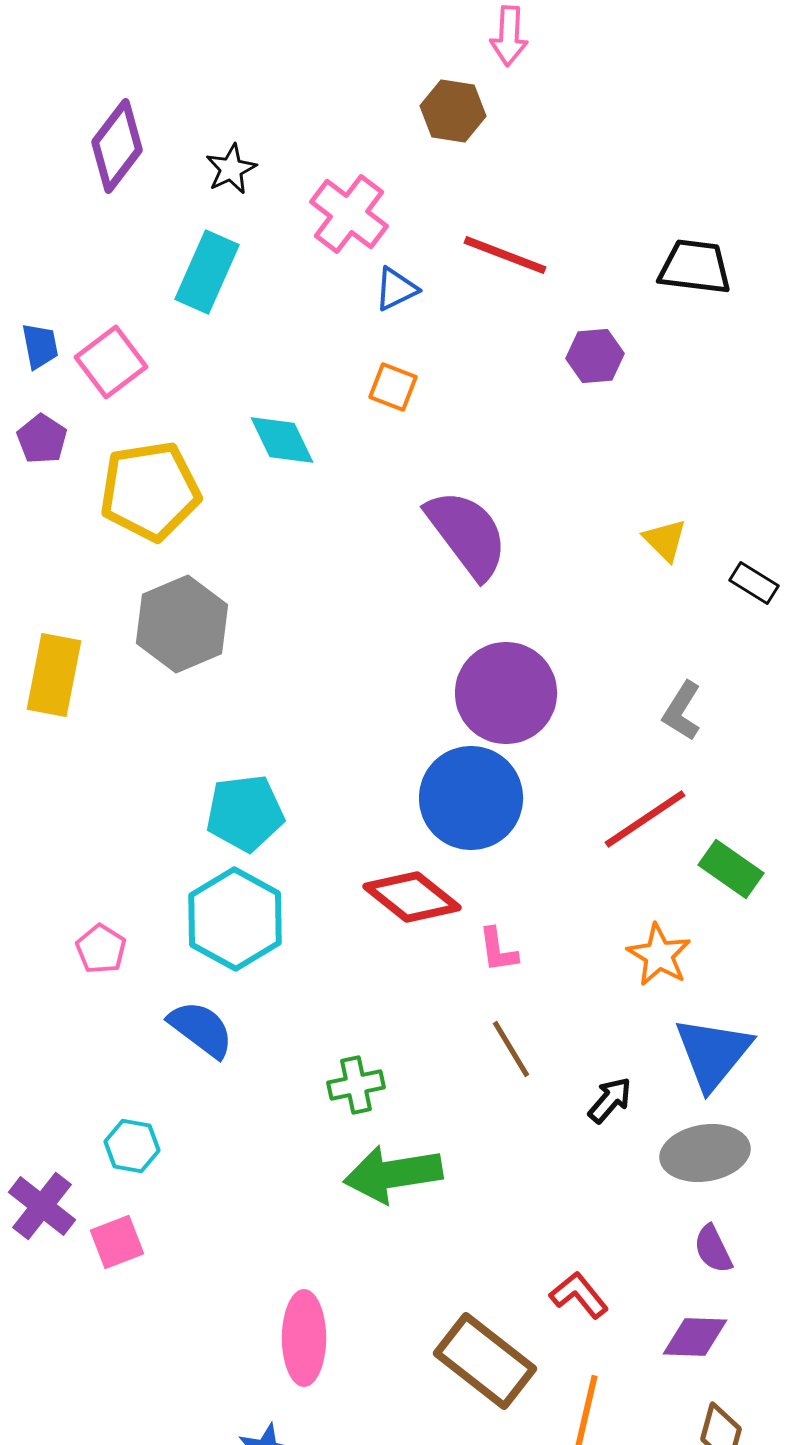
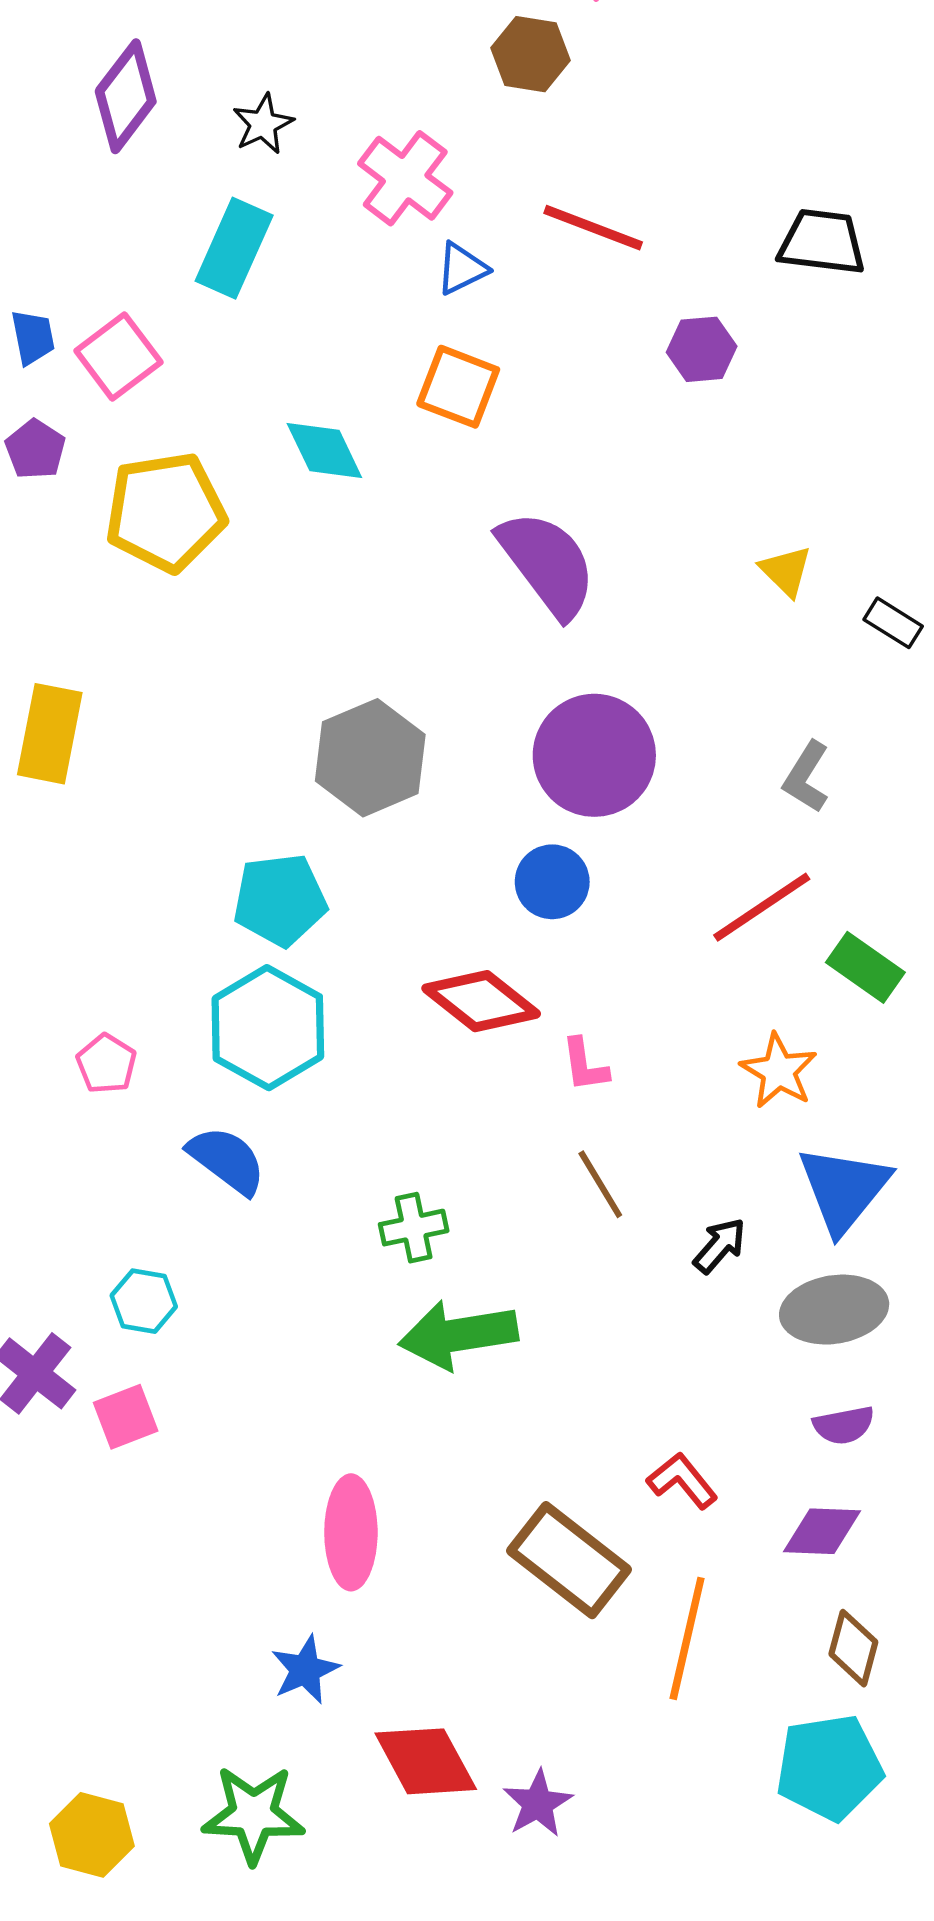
orange square: (393, 387) -> (458, 387), size x1.4
gray hexagon: (182, 624) -> (370, 758), moved
blue circle: (471, 798) -> (552, 882), size x0.6
purple semicircle: (713, 1249) -> (844, 1425), turned -75

